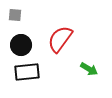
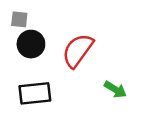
black circle: (21, 45) -> (31, 44), moved

